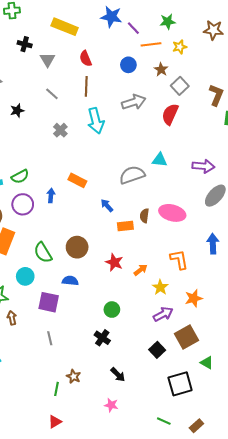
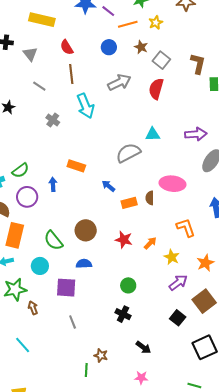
brown semicircle: (144, 216) -> (150, 198), moved

